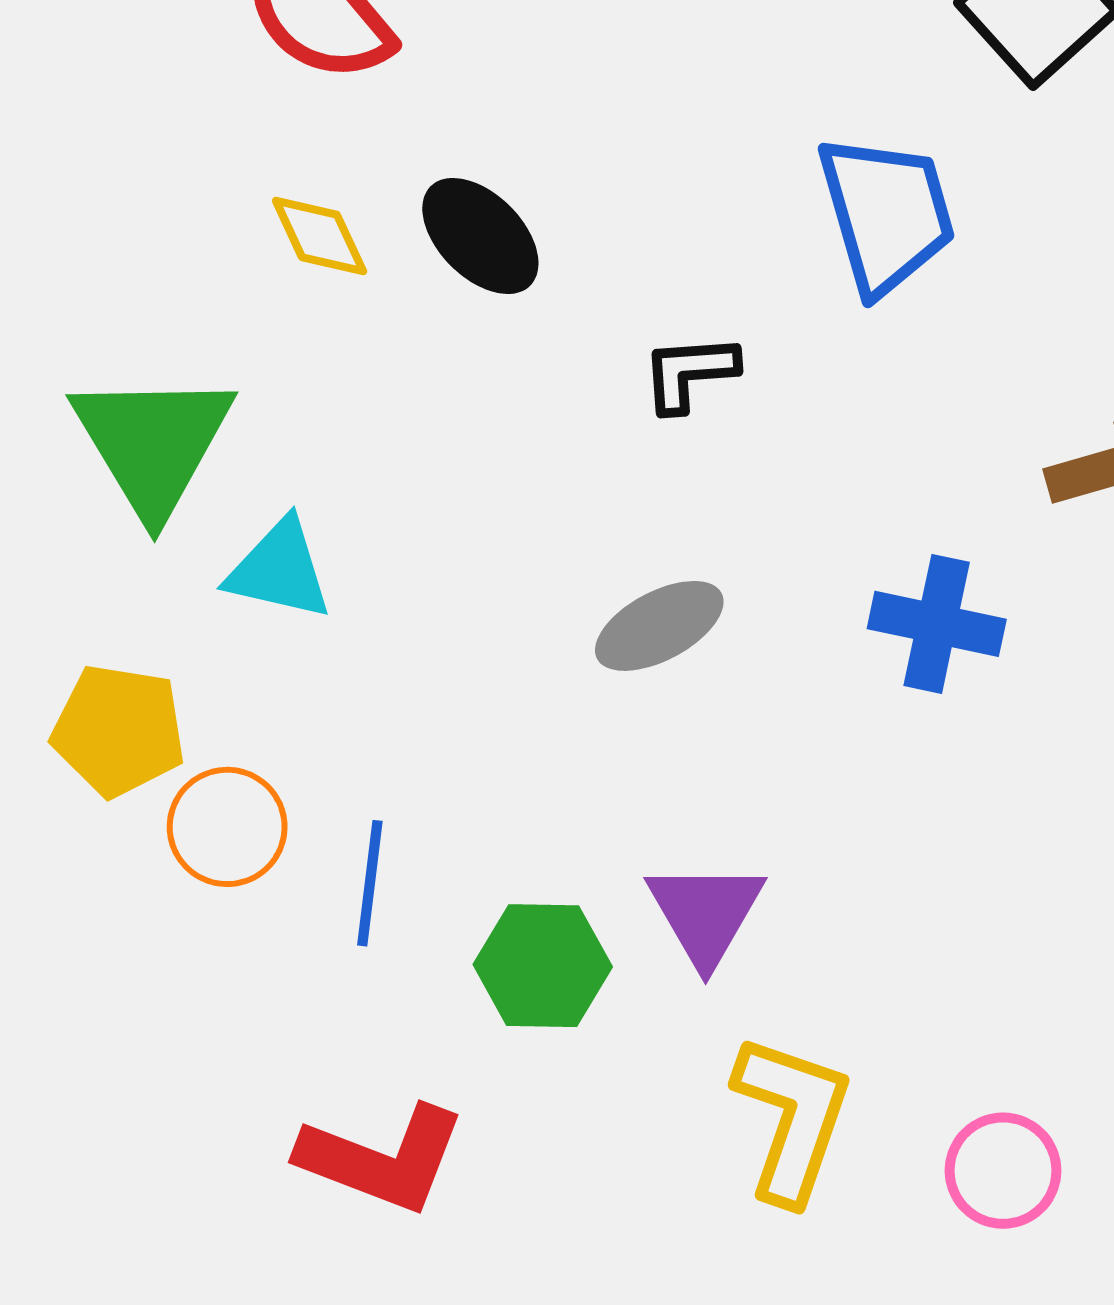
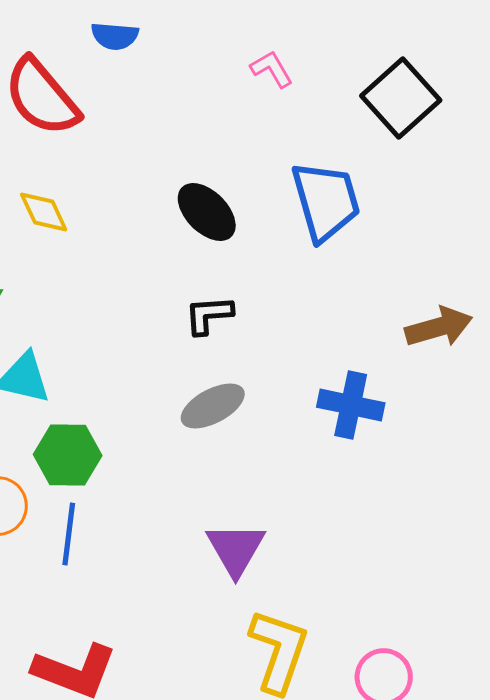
black ellipse: (480, 236) -> (207, 212), moved
black L-shape: (689, 373) -> (209, 315), moved
green hexagon: (543, 966) -> (68, 455), moved

